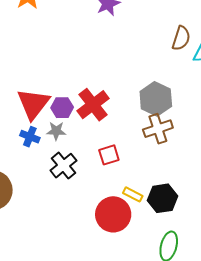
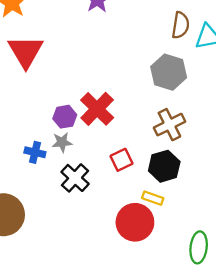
gray hexagon: (156, 99) -> (169, 72), moved
red triangle: (33, 104) -> (26, 51), moved
black hexagon: (162, 198) -> (164, 166), moved

